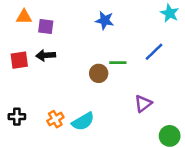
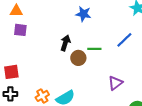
purple square: (46, 26) -> (20, 30), moved
black arrow: (46, 55) -> (65, 43), moved, turned 112
red square: (19, 60) -> (11, 72), moved

